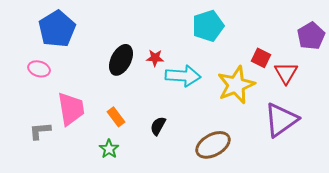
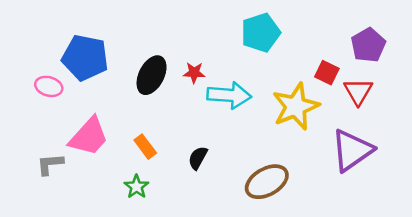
blue pentagon: (57, 29) -> (85, 58), moved, turned -30
purple pentagon: (311, 36) -> (368, 45), moved
pink trapezoid: (71, 109) -> (89, 137), turned 51

